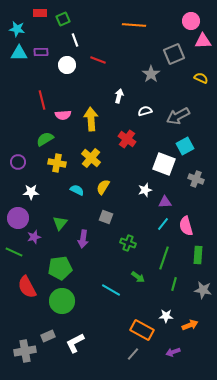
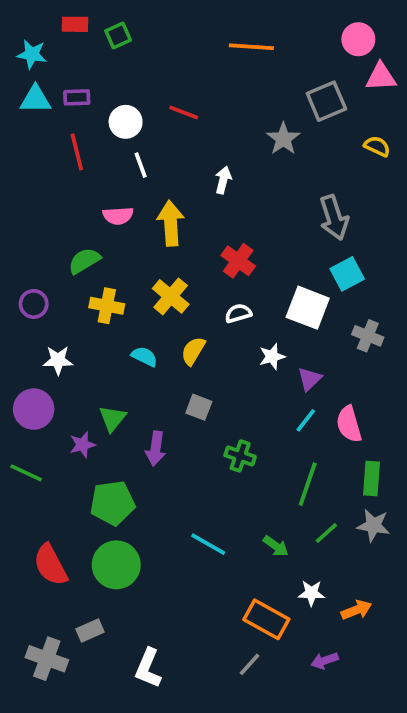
white line: (75, 40) -> (141, 165), moved
red line: (42, 100) -> (77, 152), moved
white semicircle: (145, 111) -> (238, 313), moved
gray arrow: (178, 116) -> (334, 218), turned -80
purple triangle: (165, 202) -> (310, 379), turned -40
purple star: (34, 237) -> (82, 445), moved
green arrow: (138, 277) -> (276, 546), moved
green line: (174, 284) -> (326, 533), turned 32
red semicircle: (27, 287) -> (51, 565), moved
gray star: (203, 290) -> (373, 525), moved
white L-shape: (75, 343) -> (148, 668), moved, turned -40
gray cross: (25, 351) -> (47, 659), turned 30

